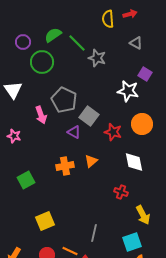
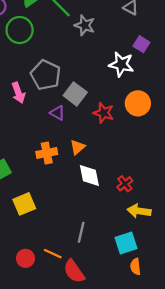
white diamond: (134, 162) -> (89, 176), moved
red cross: (121, 192) -> (125, 184), moved, turned 32
yellow arrow: (143, 215) -> (139, 211), turned 126
yellow square: (45, 221) -> (24, 204), moved

